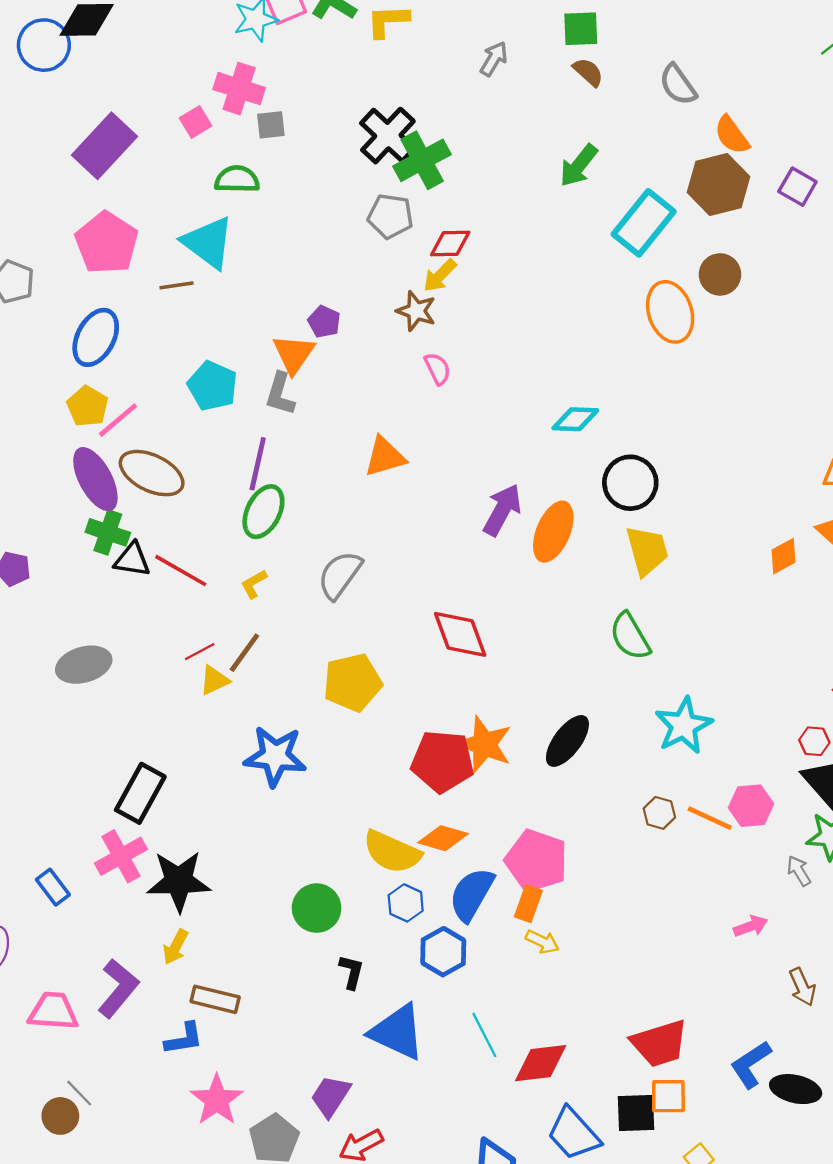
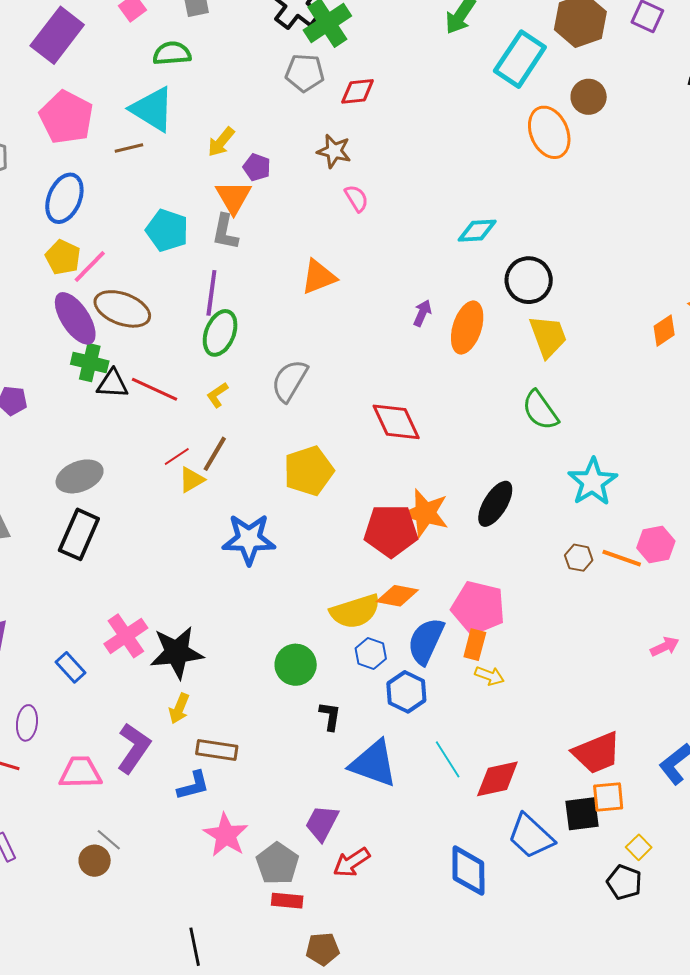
yellow arrow: (440, 276) -> (221, 142), moved
purple arrow: (502, 510) -> (422, 313), size x0.6
black rectangle: (140, 793) -> (79, 534), moved
yellow semicircle: (392, 852) -> (355, 611), turned -36

